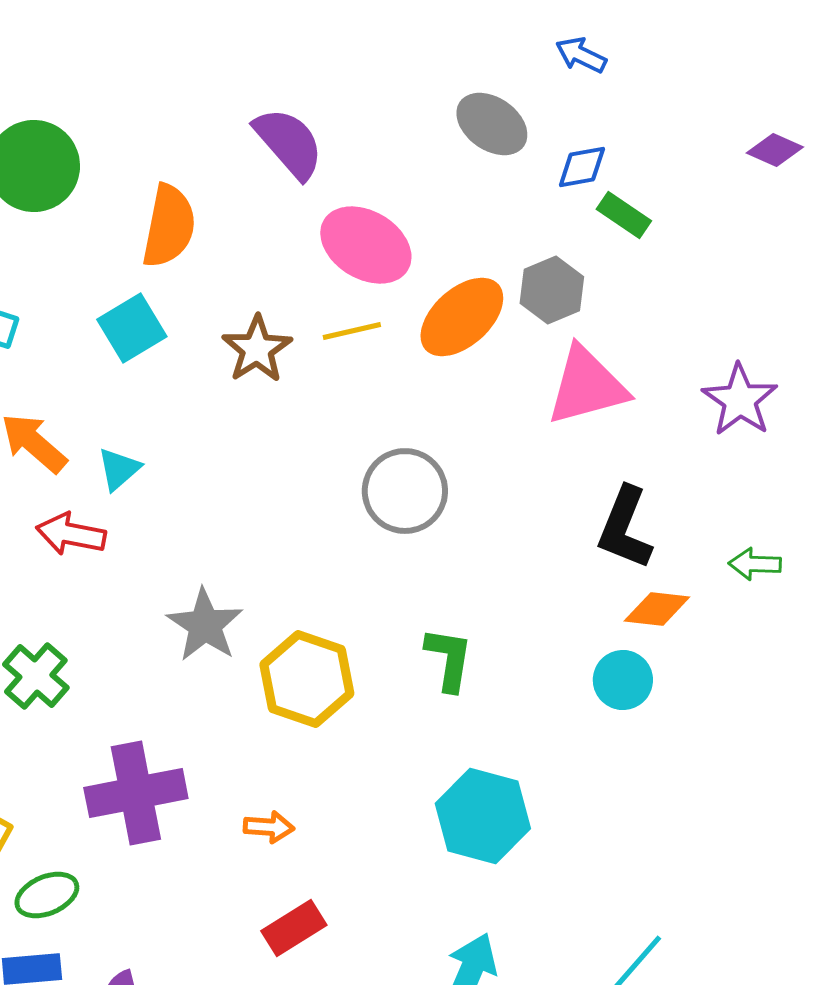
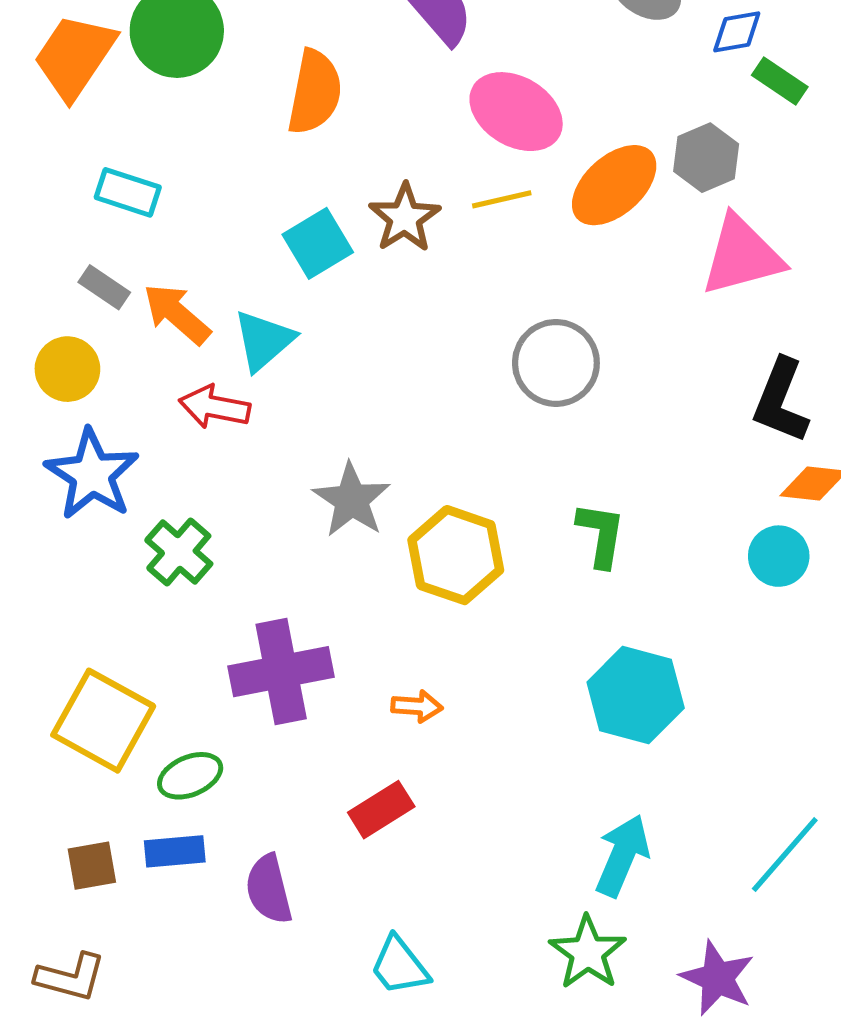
cyan square: (132, 328) -> (318, 243), moved
cyan triangle: (119, 469) -> (264, 340), size x1.4
red rectangle: (294, 928) -> (381, 810), moved

